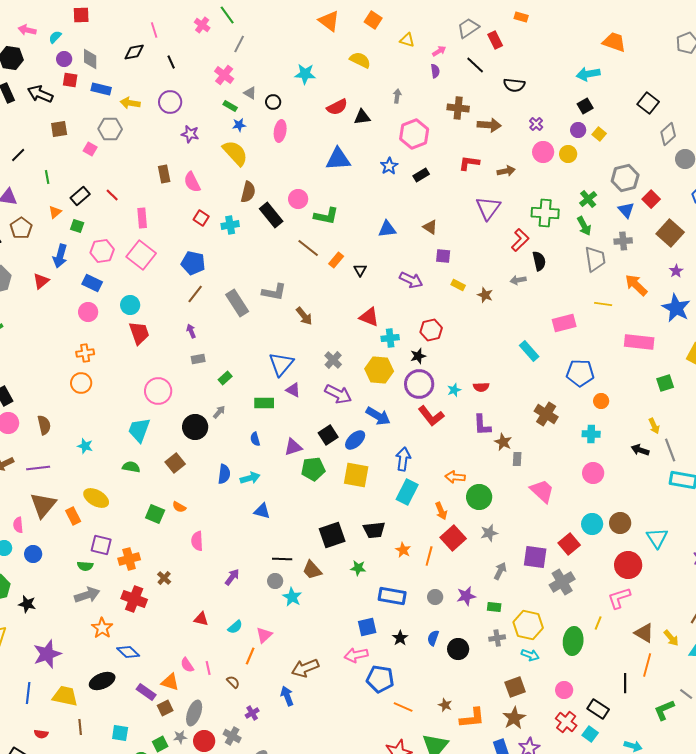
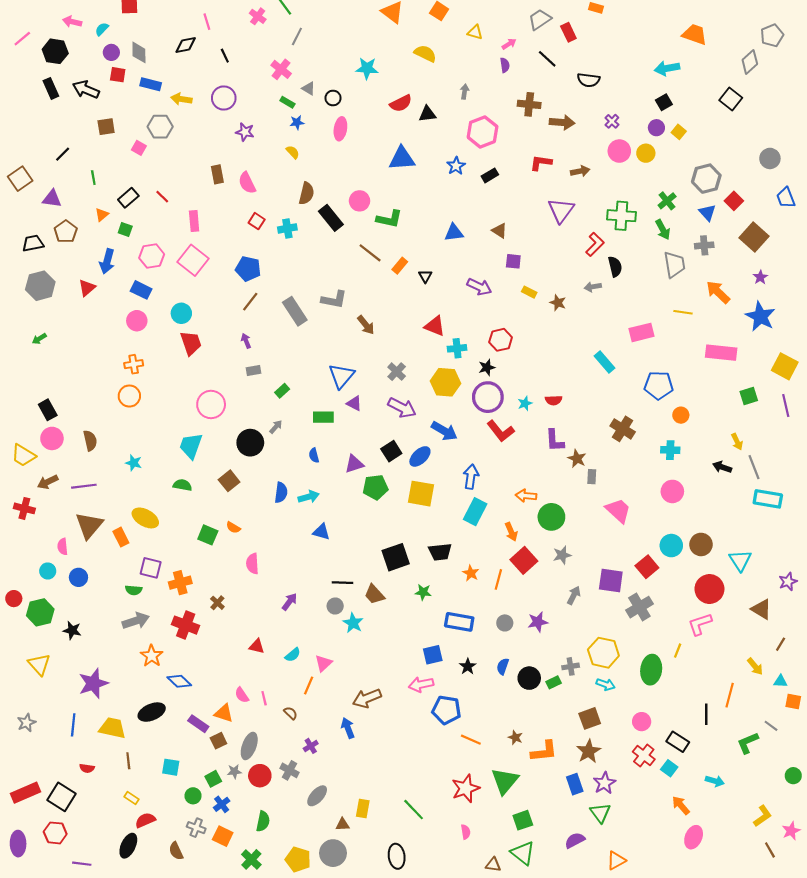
gray diamond: (668, 134) -> (750, 62), moved
yellow semicircle: (235, 153) -> (293, 152), size x0.5
green rectangle: (494, 607) -> (554, 682), moved, turned -32
brown triangle: (644, 633) -> (761, 609), moved

